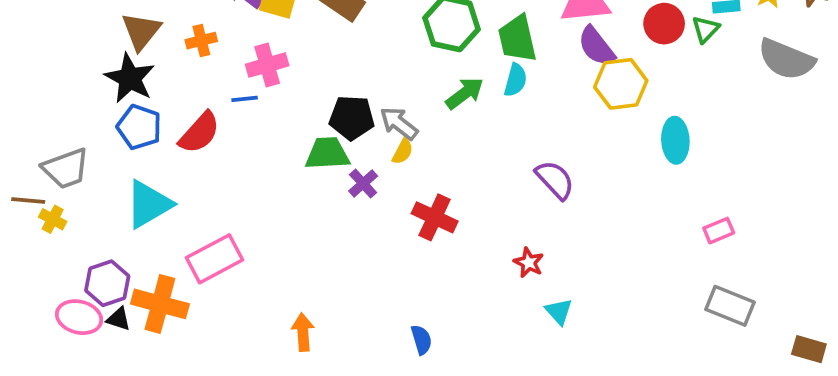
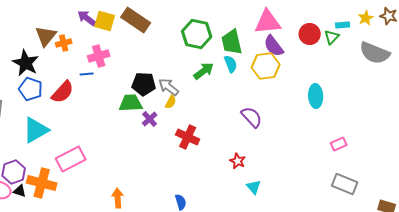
brown triangle: (141, 31) -> (46, 36), moved
cyan semicircle: (515, 80) -> (231, 64), turned -36
yellow hexagon: (621, 84) -> (266, 66), moved

